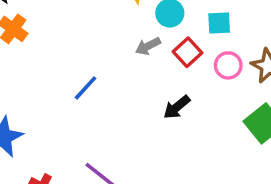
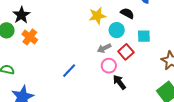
pink circle: (228, 65) -> (109, 66), moved
black arrow: (177, 107) -> (119, 82), turned 91

